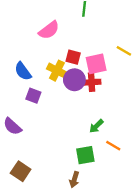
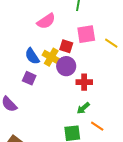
pink square: (96, 64) -> (86, 34), moved
blue semicircle: (23, 71) -> (32, 56), moved
red cross: (92, 82) -> (84, 82), moved

